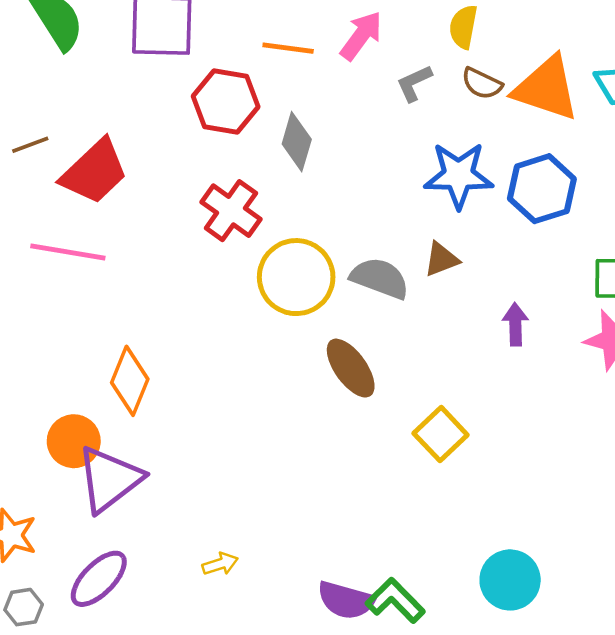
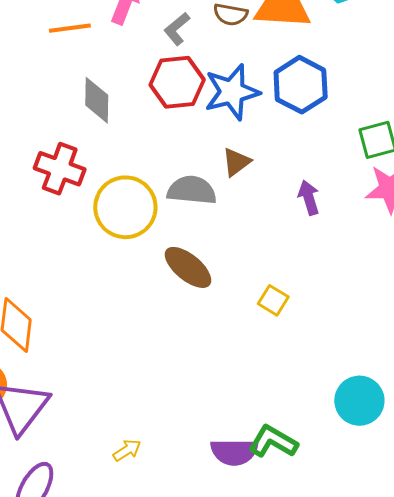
red hexagon: (226, 101) -> (177, 82), moved
yellow square: (441, 434) -> (273, 300), size x0.7

